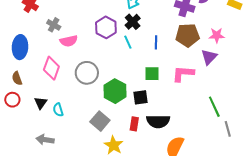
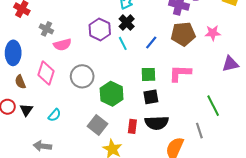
blue line: (156, 42) -> (151, 42), turned 40
purple triangle: (209, 57) -> (230, 64), moved, turned 36
brown semicircle: (17, 78) -> (20, 82), moved
black square: (141, 97) -> (151, 97), moved
black triangle: (41, 103) -> (26, 110), moved
cyan semicircle: (58, 110) -> (54, 115), turned -120
gray line: (228, 129) -> (199, 131), moved

